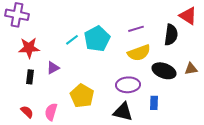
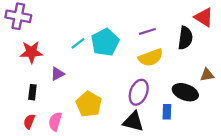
black ellipse: (164, 71) -> (185, 92), moved
black rectangle: (30, 77) -> (32, 92), moved
purple ellipse: (128, 85) -> (139, 92), turned -65
red semicircle: (27, 112) -> (29, 121), turned -112

